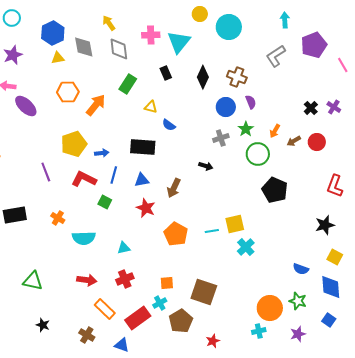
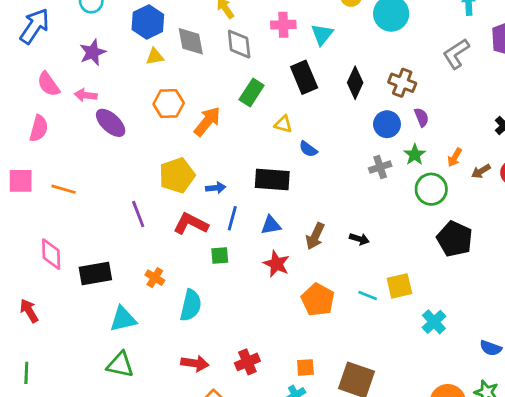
cyan triangle: (179, 42) -> (322, 34), size x0.7
black rectangle: (166, 73) -> (304, 77), size x1.6
black arrow: (206, 166) -> (359, 239), moved
green square: (105, 202) -> (220, 256), turned -32
cyan line: (212, 231) -> (368, 296), turned 32
cyan semicircle: (84, 238) -> (191, 305), turned -75
cyan cross: (246, 247) -> (434, 322), moved
cyan triangle: (124, 248) -> (123, 319), moved, size x1.5

